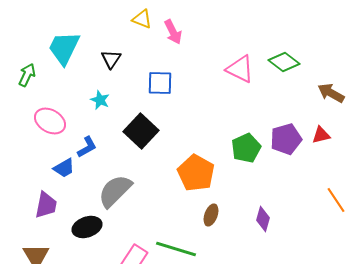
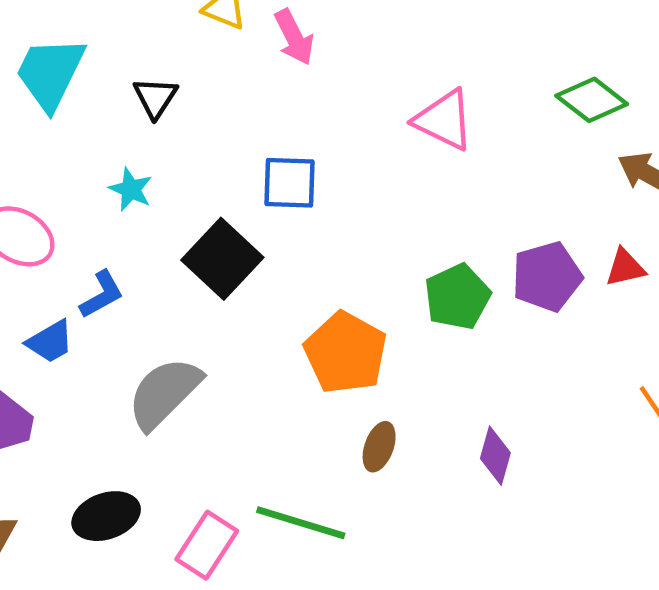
green diamond: (284, 62) -> (592, 100), moved
blue square: (160, 83) -> (290, 183), moved
black ellipse: (87, 227) -> (106, 516), moved

